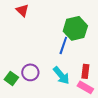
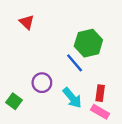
blue line: (63, 45) -> (75, 63), turned -60
purple circle: (30, 72) -> (42, 83), moved

